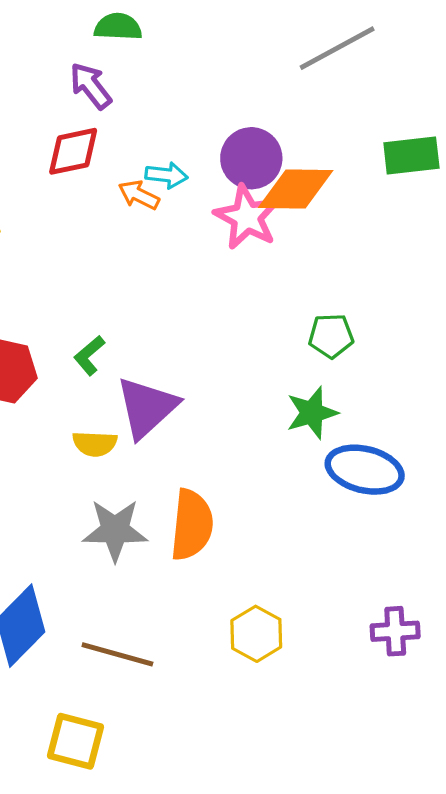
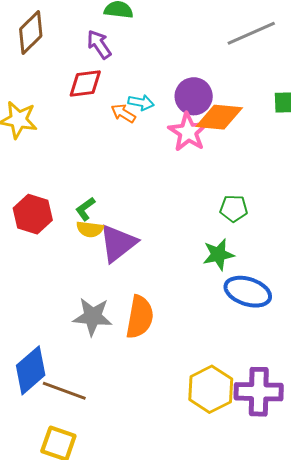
yellow semicircle: (95, 444) -> (90, 229), moved
purple cross: (395, 631) -> (259, 392), size x1.6
yellow hexagon: (256, 634) -> (211, 389), moved, size x1.4
brown line: (117, 654) -> (64, 391), moved

